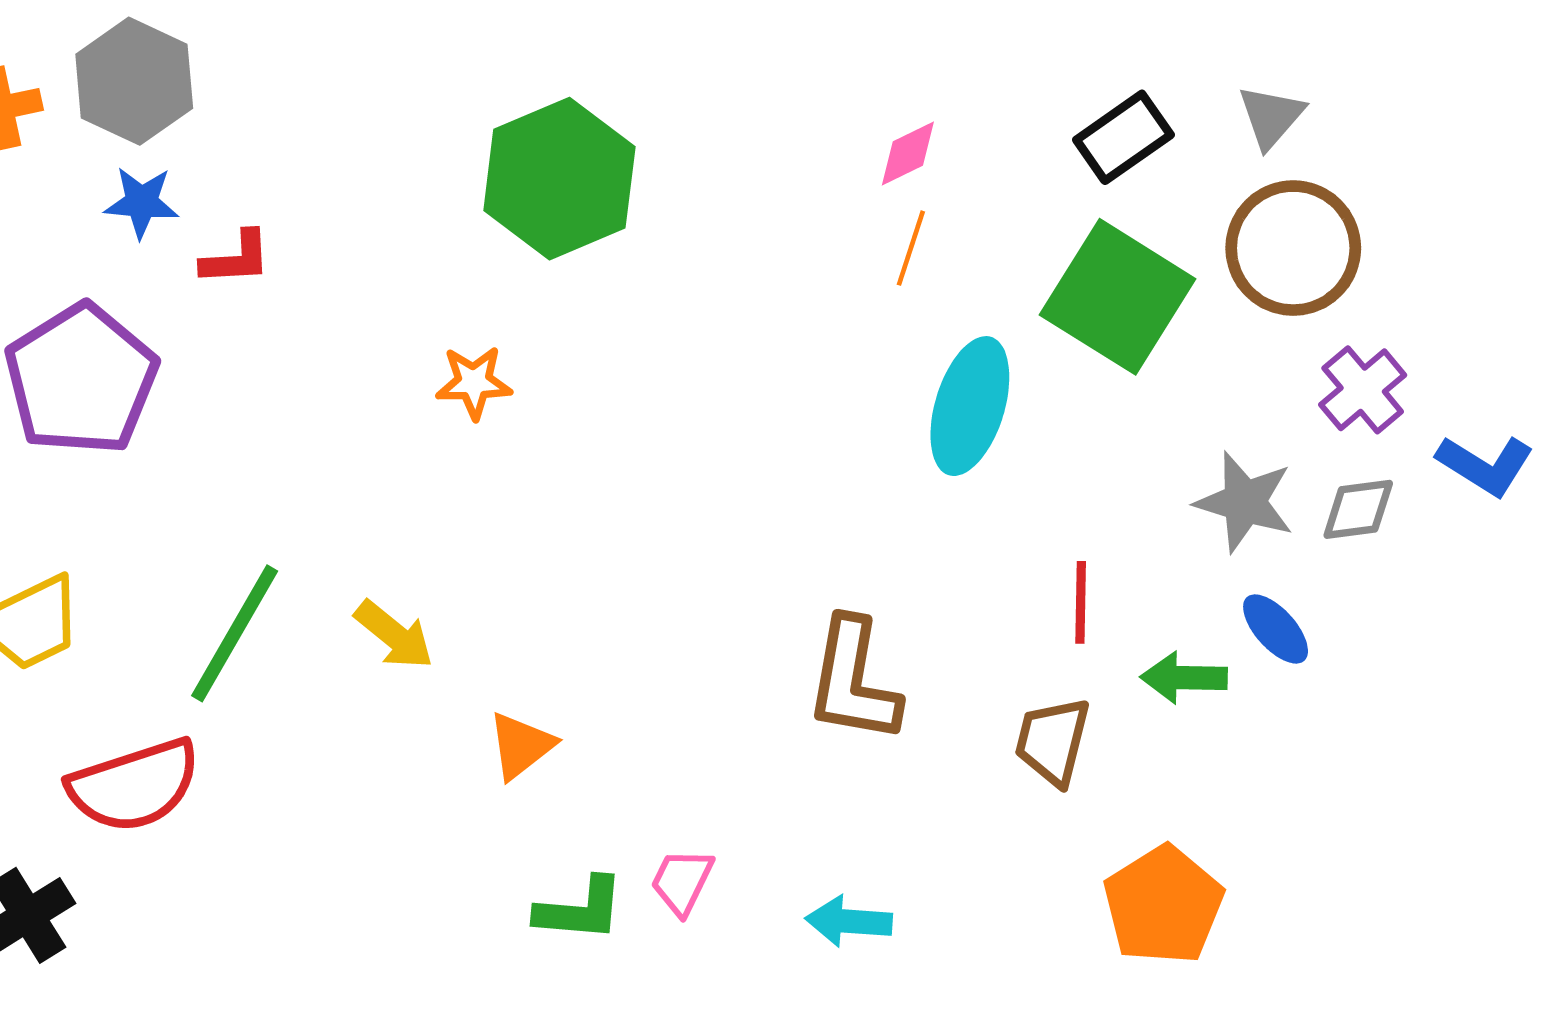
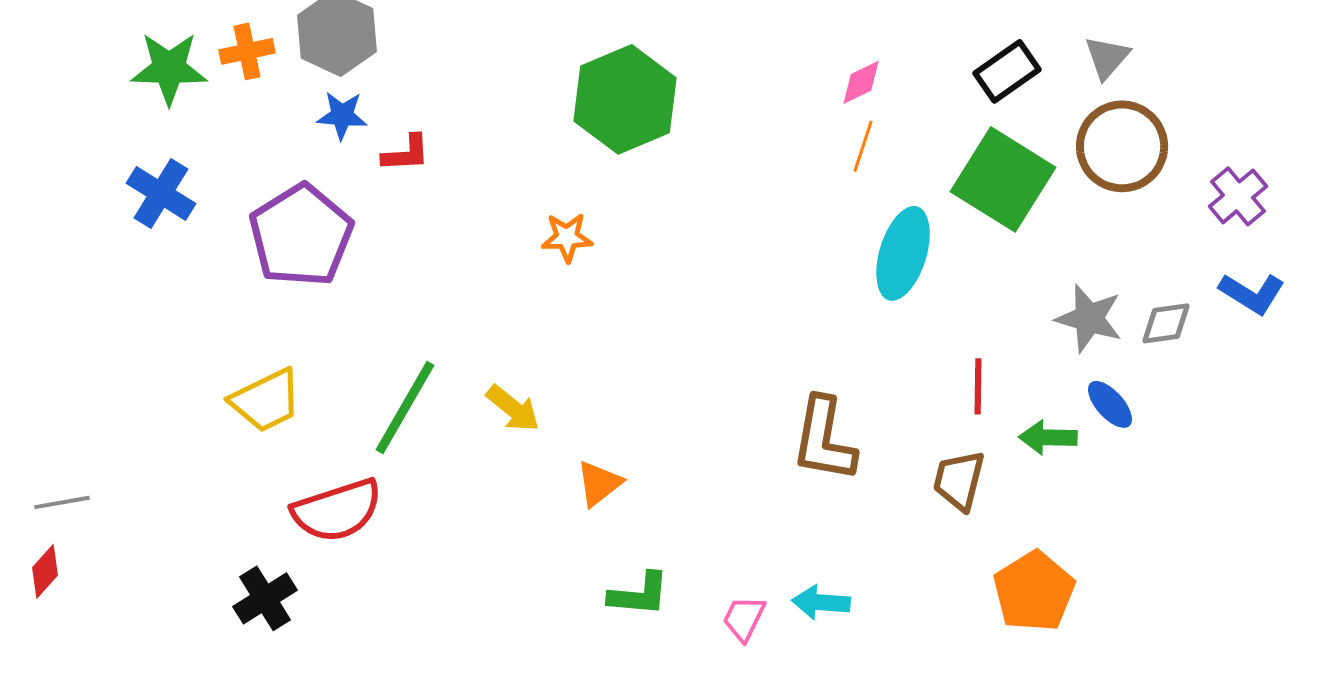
purple cross: (1363, 390) -> (1238, 196), moved
pink trapezoid: (682, 881) -> (744, 618), moved

